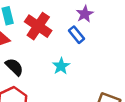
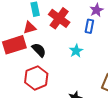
blue rectangle: (77, 35) -> (89, 26), turned 48

